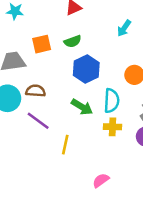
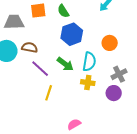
green semicircle: (73, 41) -> (63, 11), turned 72
purple line: (38, 121) -> (40, 69), moved

